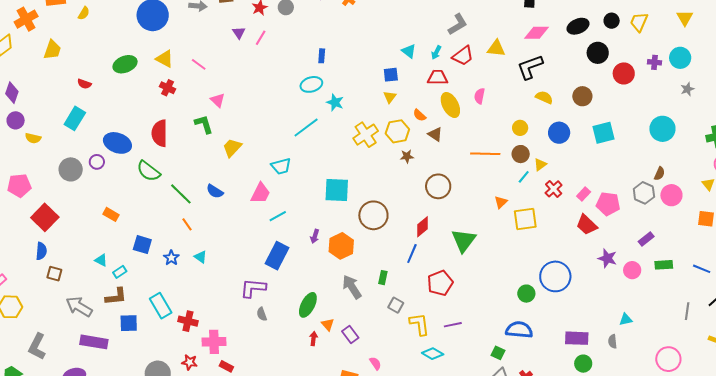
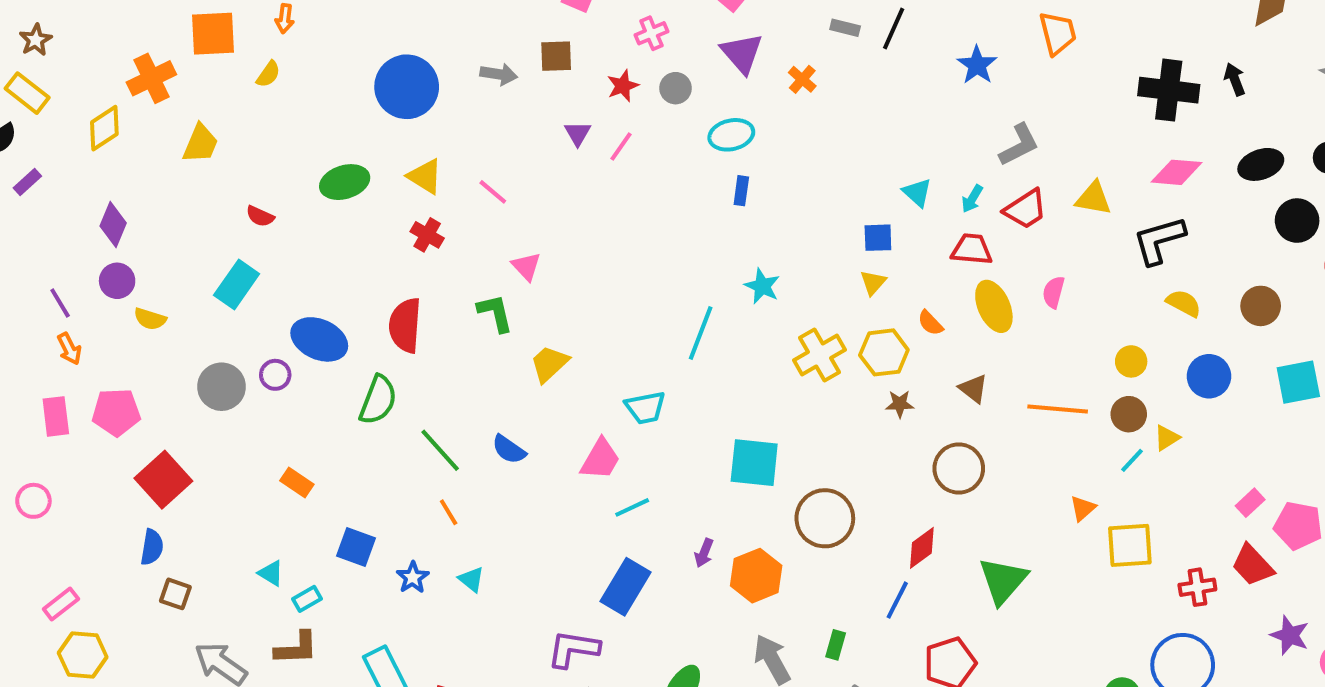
cyan ellipse: (311, 84) -> (731, 135), moved
cyan line: (306, 128) -> (701, 333), turned -36
brown triangle: (435, 134) -> (973, 389), moved
green semicircle: (149, 171) -> (378, 400), turned -110
red cross: (554, 189) -> (1197, 587), moved, turned 30

